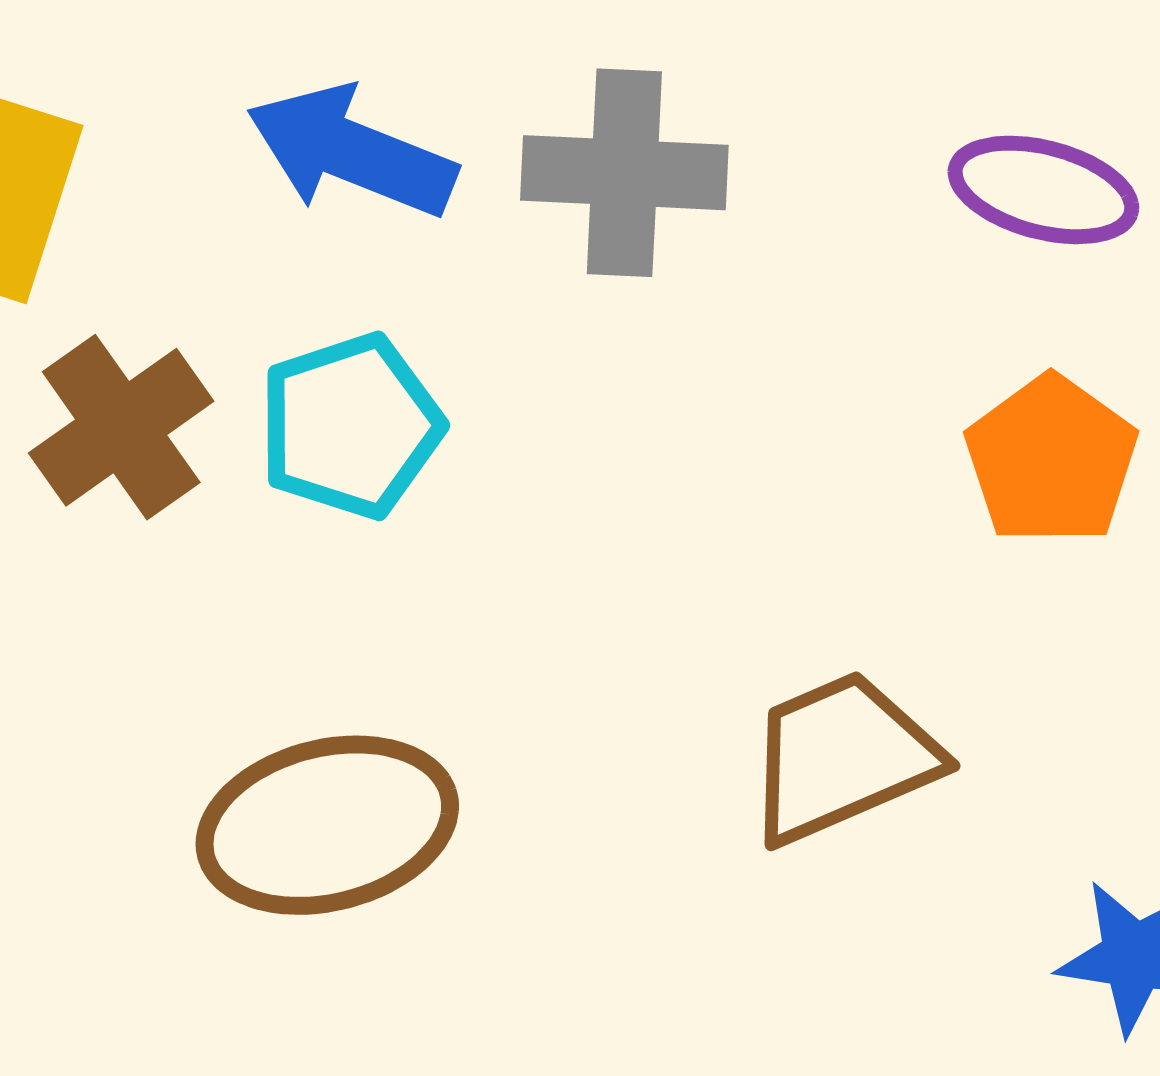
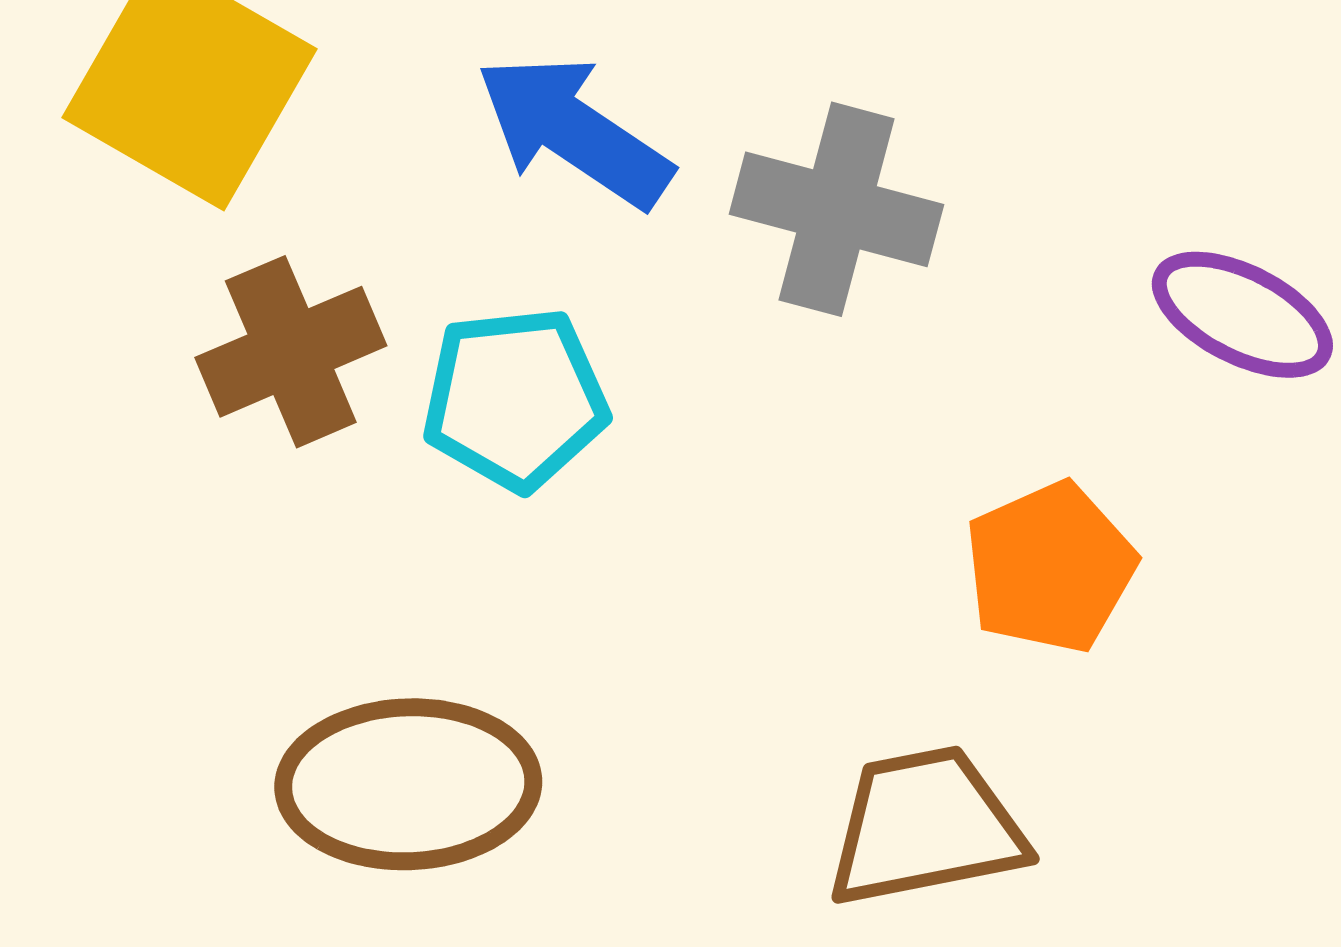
orange pentagon: (1051, 460) -> (1050, 567), moved

